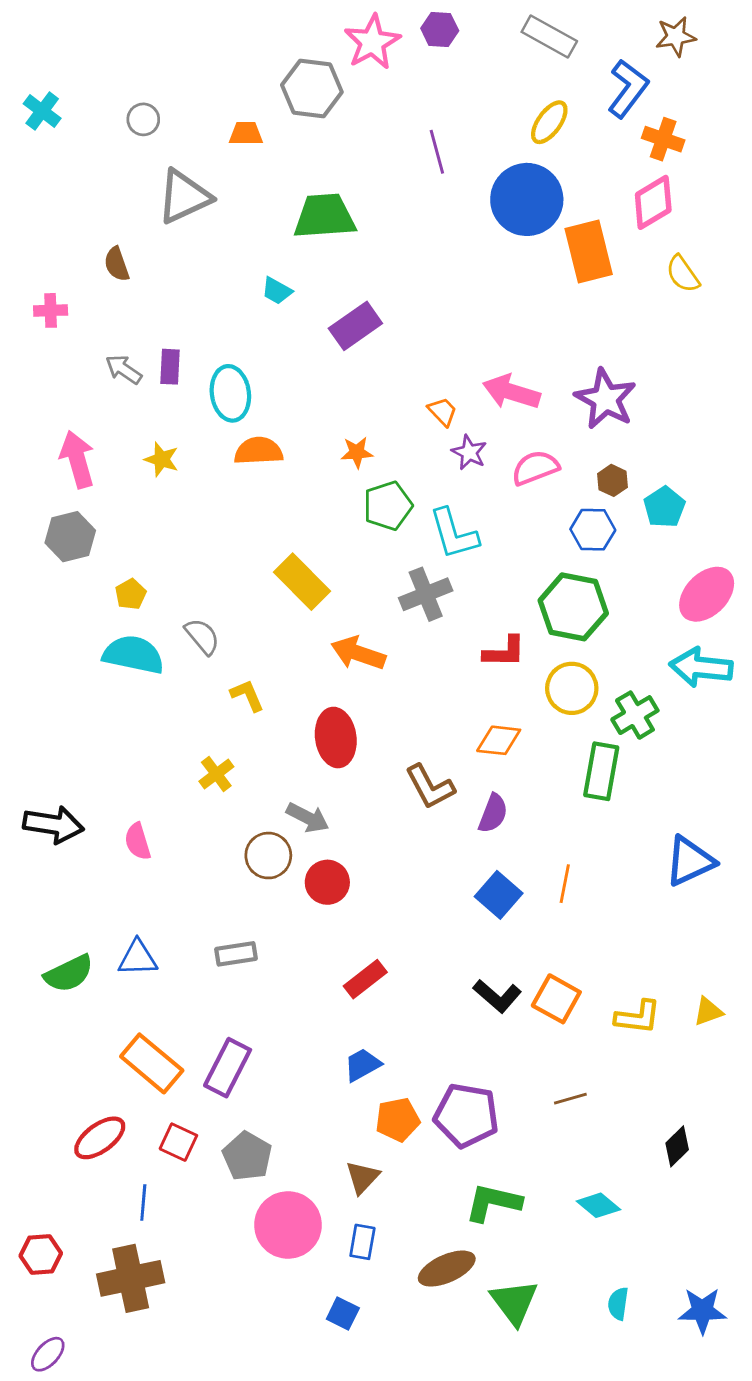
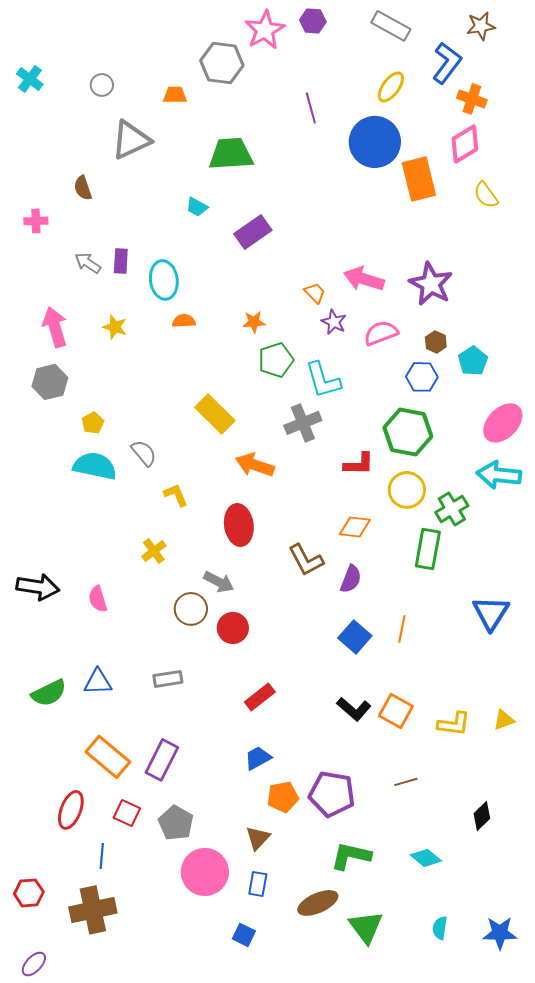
orange semicircle: (258, 451) -> (184, 321), size x0.7
blue triangle: (690, 861) -> (491, 613), turned -33
red ellipse: (100, 1138) -> (71, 810), turned -33

